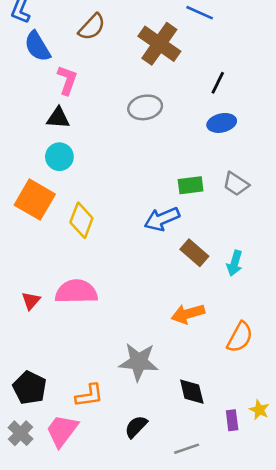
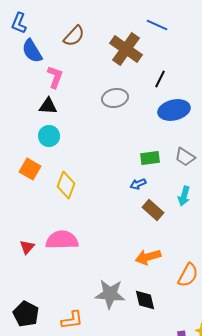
black line: (218, 83) -> (160, 79), moved
blue ellipse: (222, 123) -> (174, 110), size x1.4
orange square: (35, 200) -> (30, 169), size x0.7
blue arrow: (162, 219) -> (138, 184), moved, size x0.6
cyan arrow: (235, 263) -> (184, 196), moved
black diamond: (192, 392) -> (145, 300), moved

